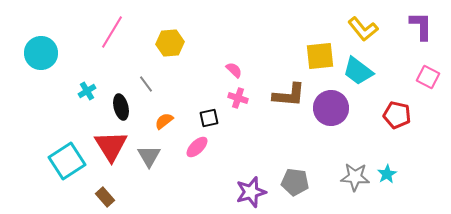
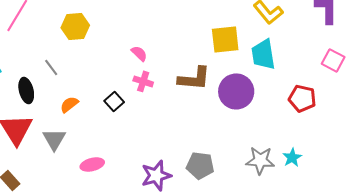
cyan trapezoid: (358, 71) -> (263, 54), turned 44
black square: (209, 118) -> (114, 101), turned -30
pink ellipse: (197, 147) -> (92, 164), moved, turned 30

